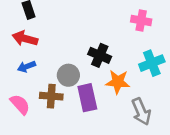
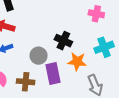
brown cross: (51, 96) -> (26, 82), moved

